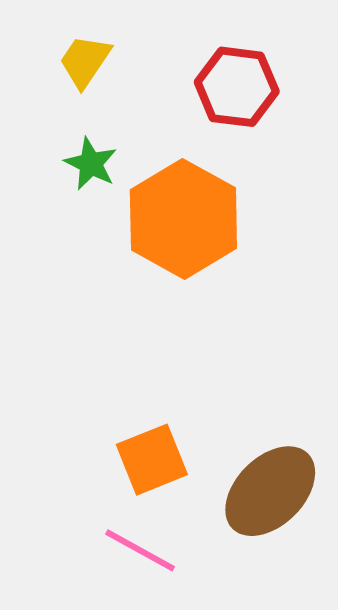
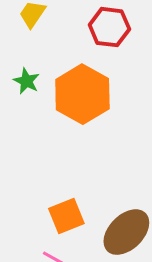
green star: (91, 164) -> (26, 81), moved

